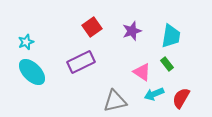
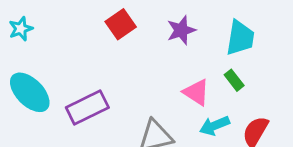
cyan star: (26, 42) -> (21, 29), moved
purple rectangle: (81, 62) -> (87, 107), moved

